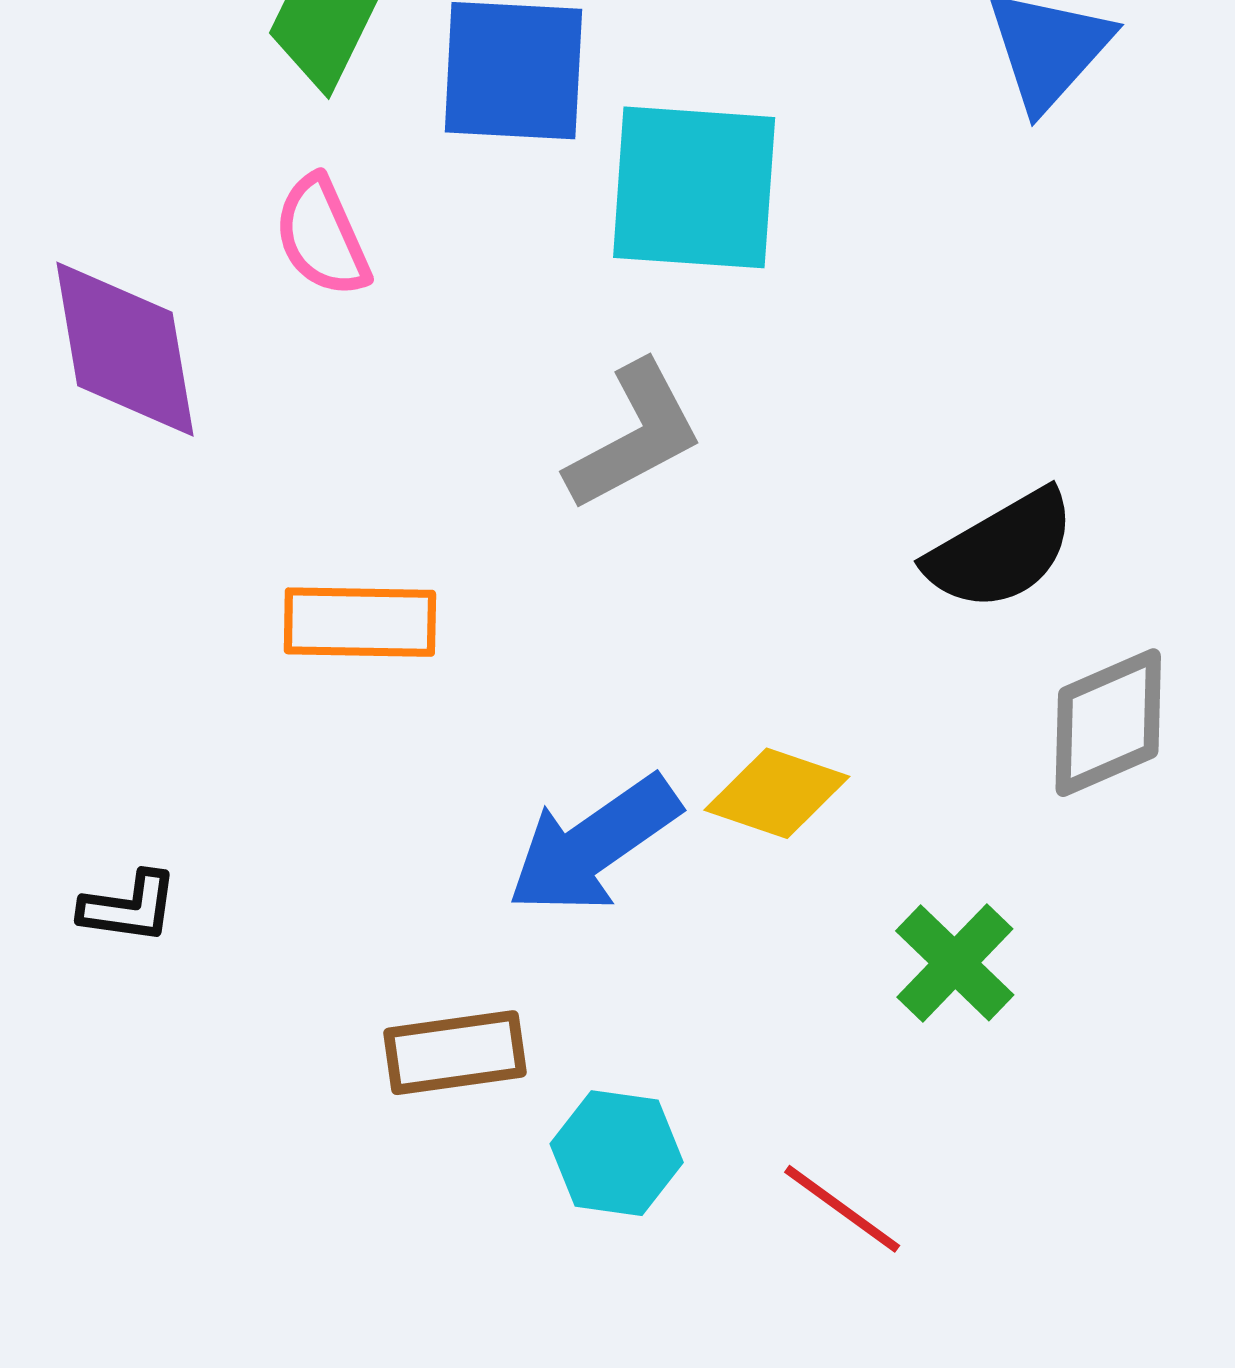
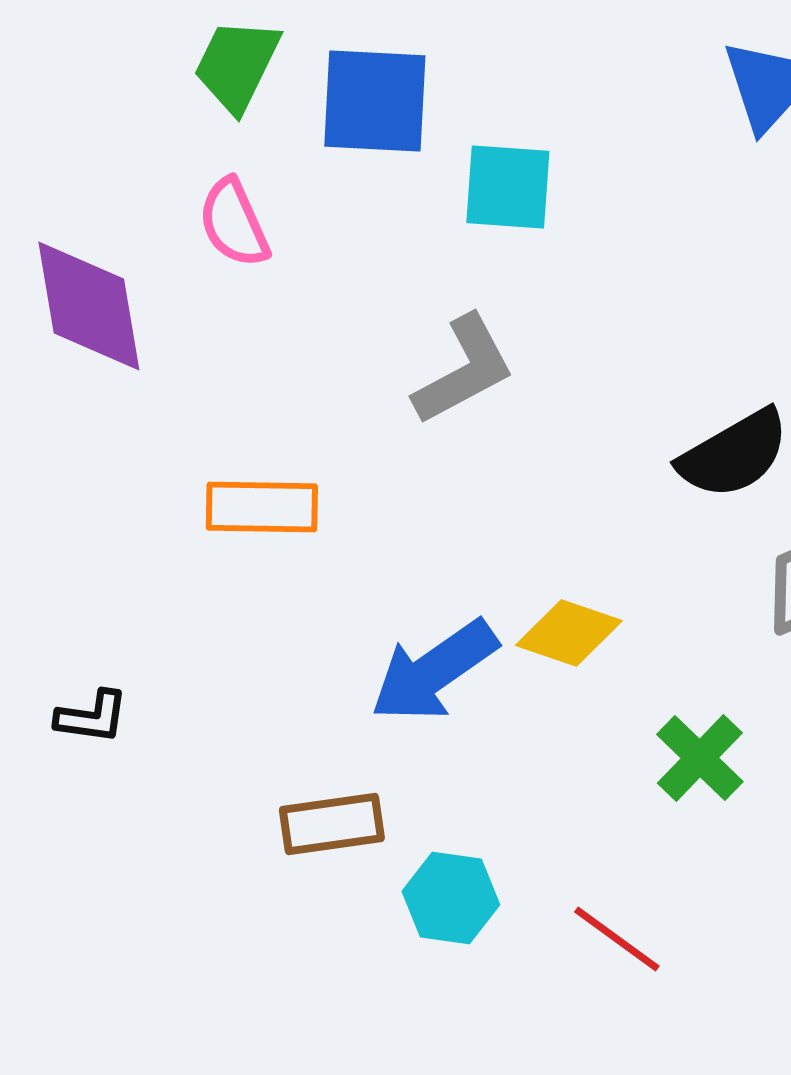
cyan square: (694, 187) -> (508, 187), size x0.7

